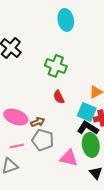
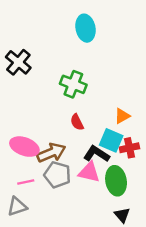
brown arrow: (38, 122) -> (51, 153), size x1.6
black L-shape: (88, 128) -> (96, 154), moved
pink triangle: (69, 158) -> (89, 172), moved

